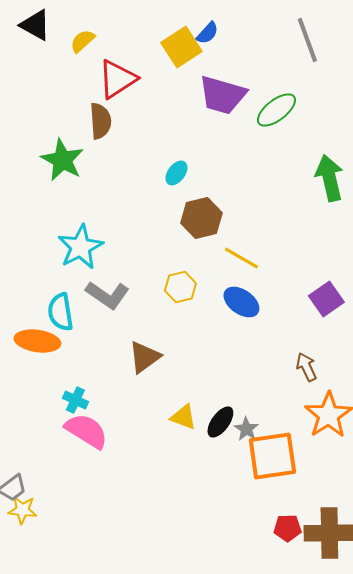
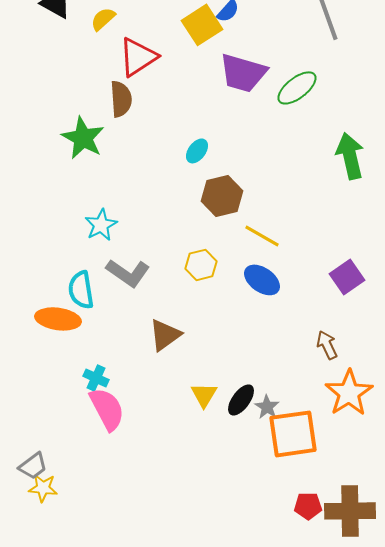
cyan star: (80, 247) -> (101, 225), size x0.7
yellow triangle: (183, 417) -> (204, 395), turned 40
pink semicircle: (86, 431) -> (107, 409), turned 30

